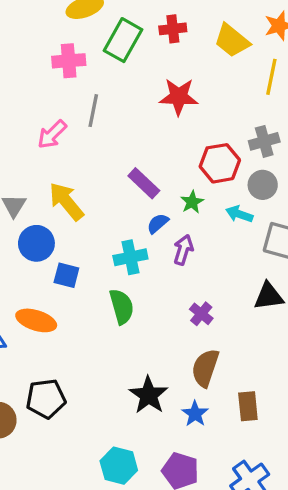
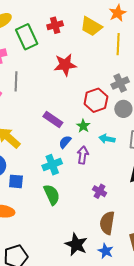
green rectangle: (123, 40) -> (27, 37), turned -45
cyan arrow: (239, 214) -> (107, 139), moved

